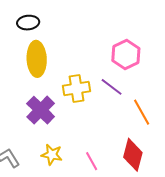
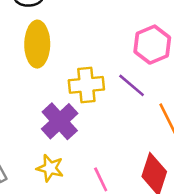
purple cross: (41, 110) -> (60, 121), moved

